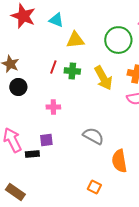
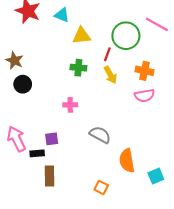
red line: (53, 67) -> (107, 54), moved
yellow arrow: (103, 78) -> (110, 75), size x0.7
pink cross: (53, 107) -> (70, 105), moved
brown rectangle: (15, 192) -> (50, 176), moved, turned 54

